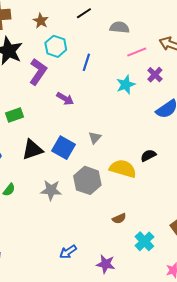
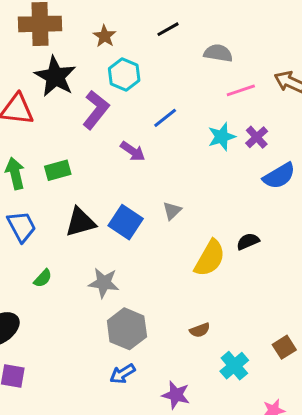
blue line: (86, 62) -> (165, 118), moved, turned 30
purple cross: (155, 75) -> (257, 137), moved
yellow semicircle: (123, 169) -> (210, 258), turned 100
gray hexagon: (87, 180) -> (127, 329), moved

